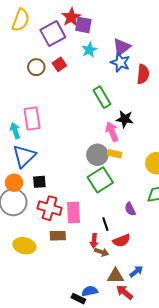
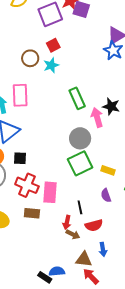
cyan star: (89, 50) -> (51, 65), moved
brown circle: (36, 67) -> (30, 58), moved
green rectangle: (102, 97) -> (77, 98), moved
yellow rectangle: (115, 154) -> (108, 170), moved
blue arrow: (136, 271) -> (103, 249), moved, turned 112

